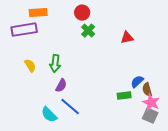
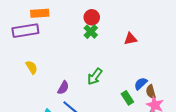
red circle: (82, 13) -> (92, 17), moved
green arrow: (55, 64) -> (95, 76), moved, turned 30
green rectangle: (124, 96) -> (127, 98), turned 64

